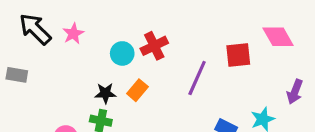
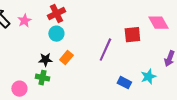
red cross: (154, 46) -> (56, 14), moved

